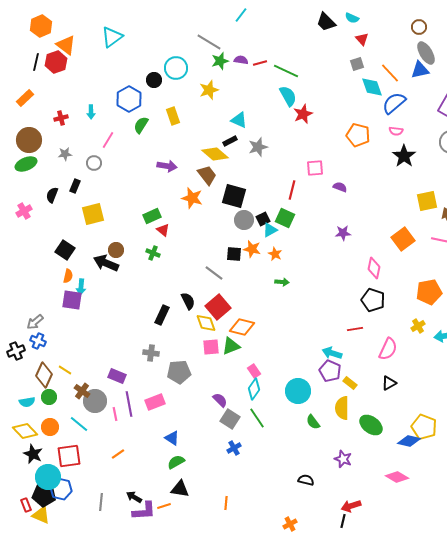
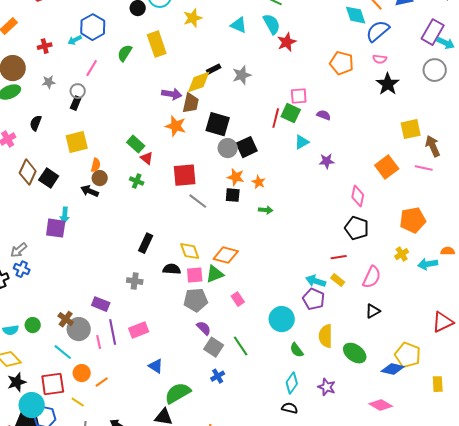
blue hexagon: (129, 99) -> (93, 27), moved
cyan arrow: (91, 112) -> (75, 40), turned 64
yellow rectangle: (173, 116) -> (157, 44), size x1.4
cyan triangle: (239, 120) -> (239, 25), moved
yellow diamond: (215, 154) -> (199, 82), turned -60
purple arrow: (167, 166) -> (172, 94), moved
brown trapezoid: (207, 175) -> (191, 103), turned 50
black rectangle: (75, 186) -> (76, 103), moved
green rectangle: (152, 216) -> (136, 144), turned 66
green square: (285, 218) -> (291, 113), moved
black square: (263, 219) -> (247, 147), size x1.5
cyan triangle: (270, 230) -> (302, 142), moved
black square: (234, 254) -> (233, 195), moved
black arrow: (106, 263) -> (90, 191), size x0.7
orange semicircle: (68, 276) -> (96, 165), moved
black semicircle: (188, 301) -> (172, 269), moved, turned -60
red square: (218, 307) -> (185, 175), moved, turned 35
yellow line: (65, 370) -> (78, 402), moved
gray pentagon: (179, 372) -> (196, 300), moved
brown diamond: (44, 375) -> (28, 172), moved
yellow rectangle: (350, 383) -> (338, 280), moved
cyan diamond: (254, 389) -> (292, 383), moved
orange circle: (50, 427) -> (82, 373), moved
black star: (33, 454) -> (17, 382), turned 30
green semicircle: (176, 462) -> (178, 393), moved, size x1.5

